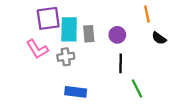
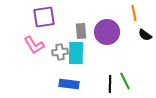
cyan rectangle: (69, 29) -> (76, 53), moved
purple circle: (117, 35) -> (107, 32), size x1.6
black line: (121, 63) -> (110, 84), moved

